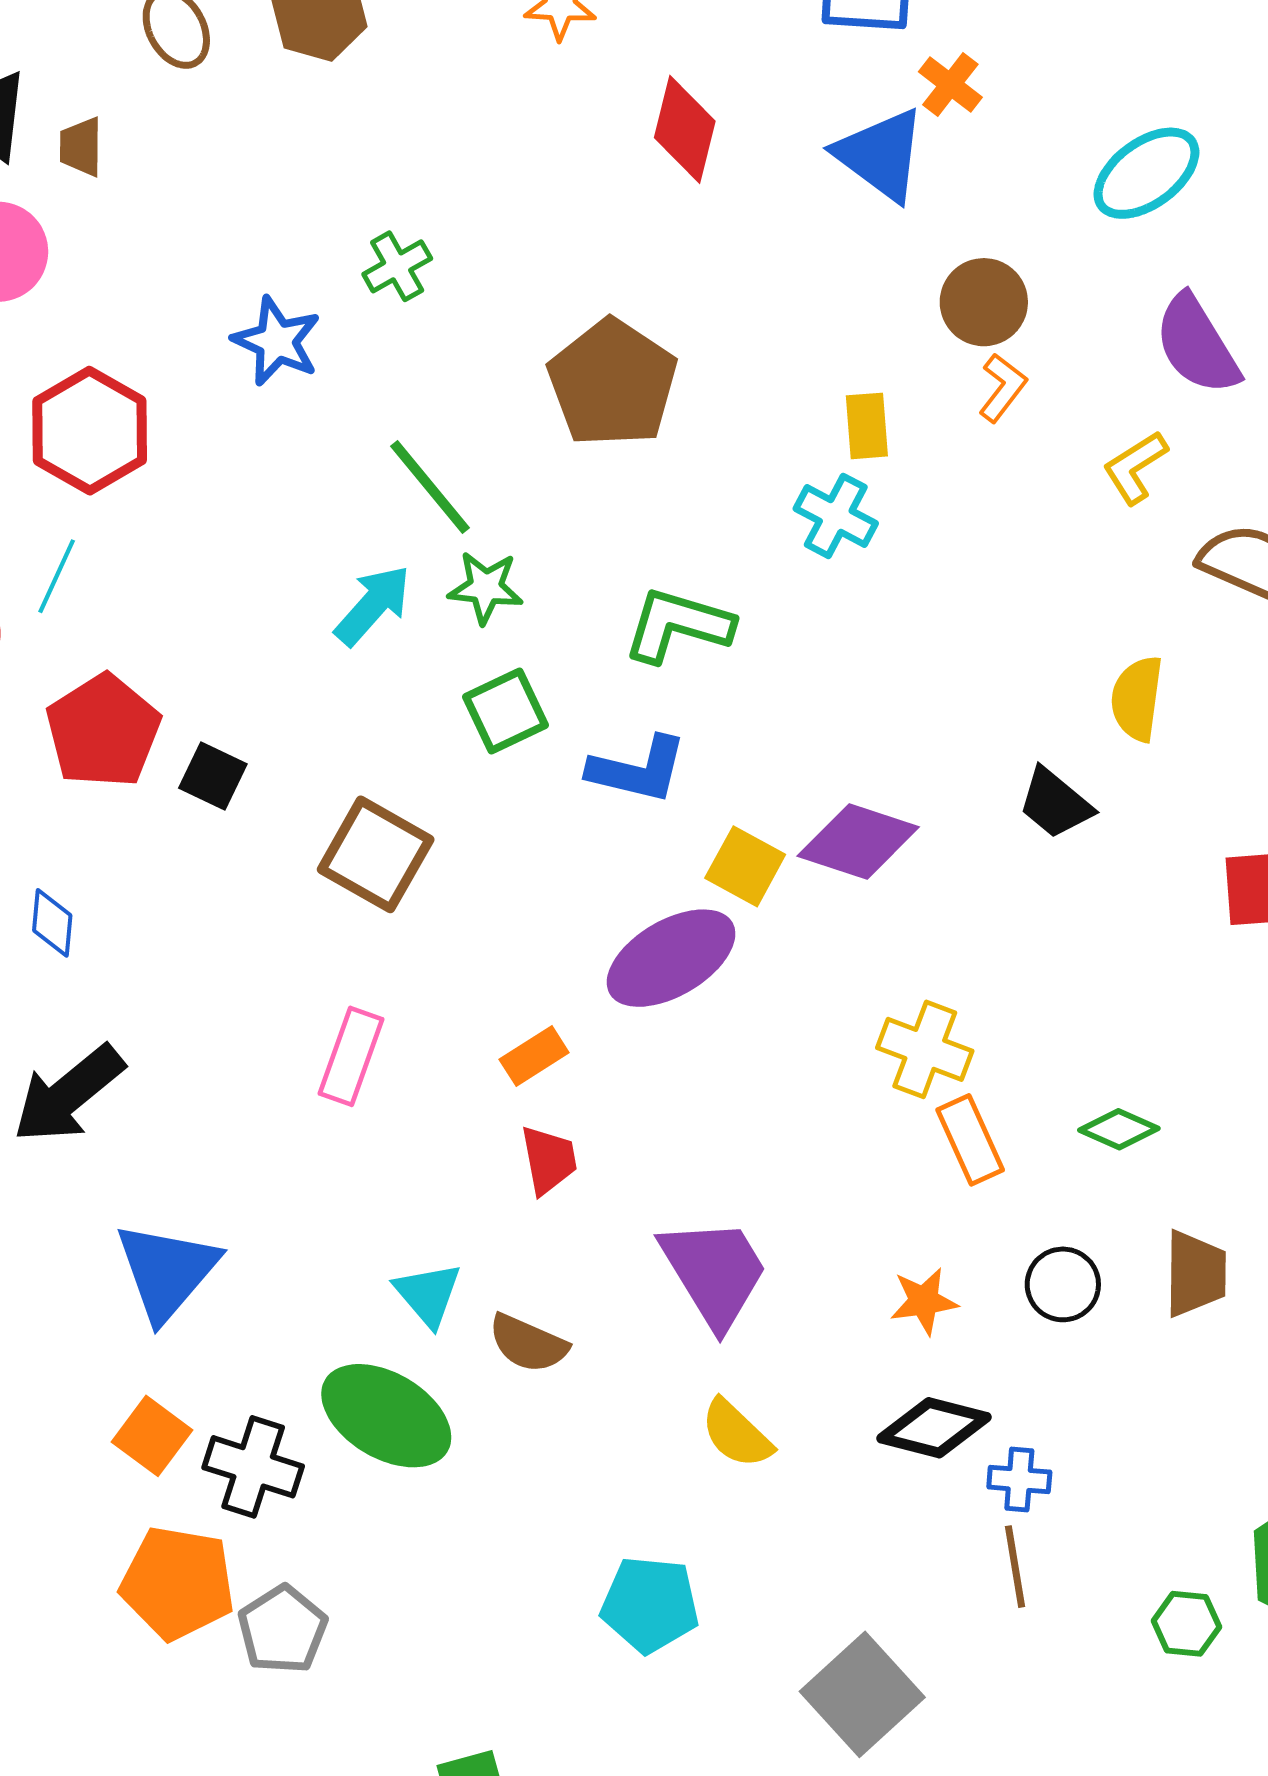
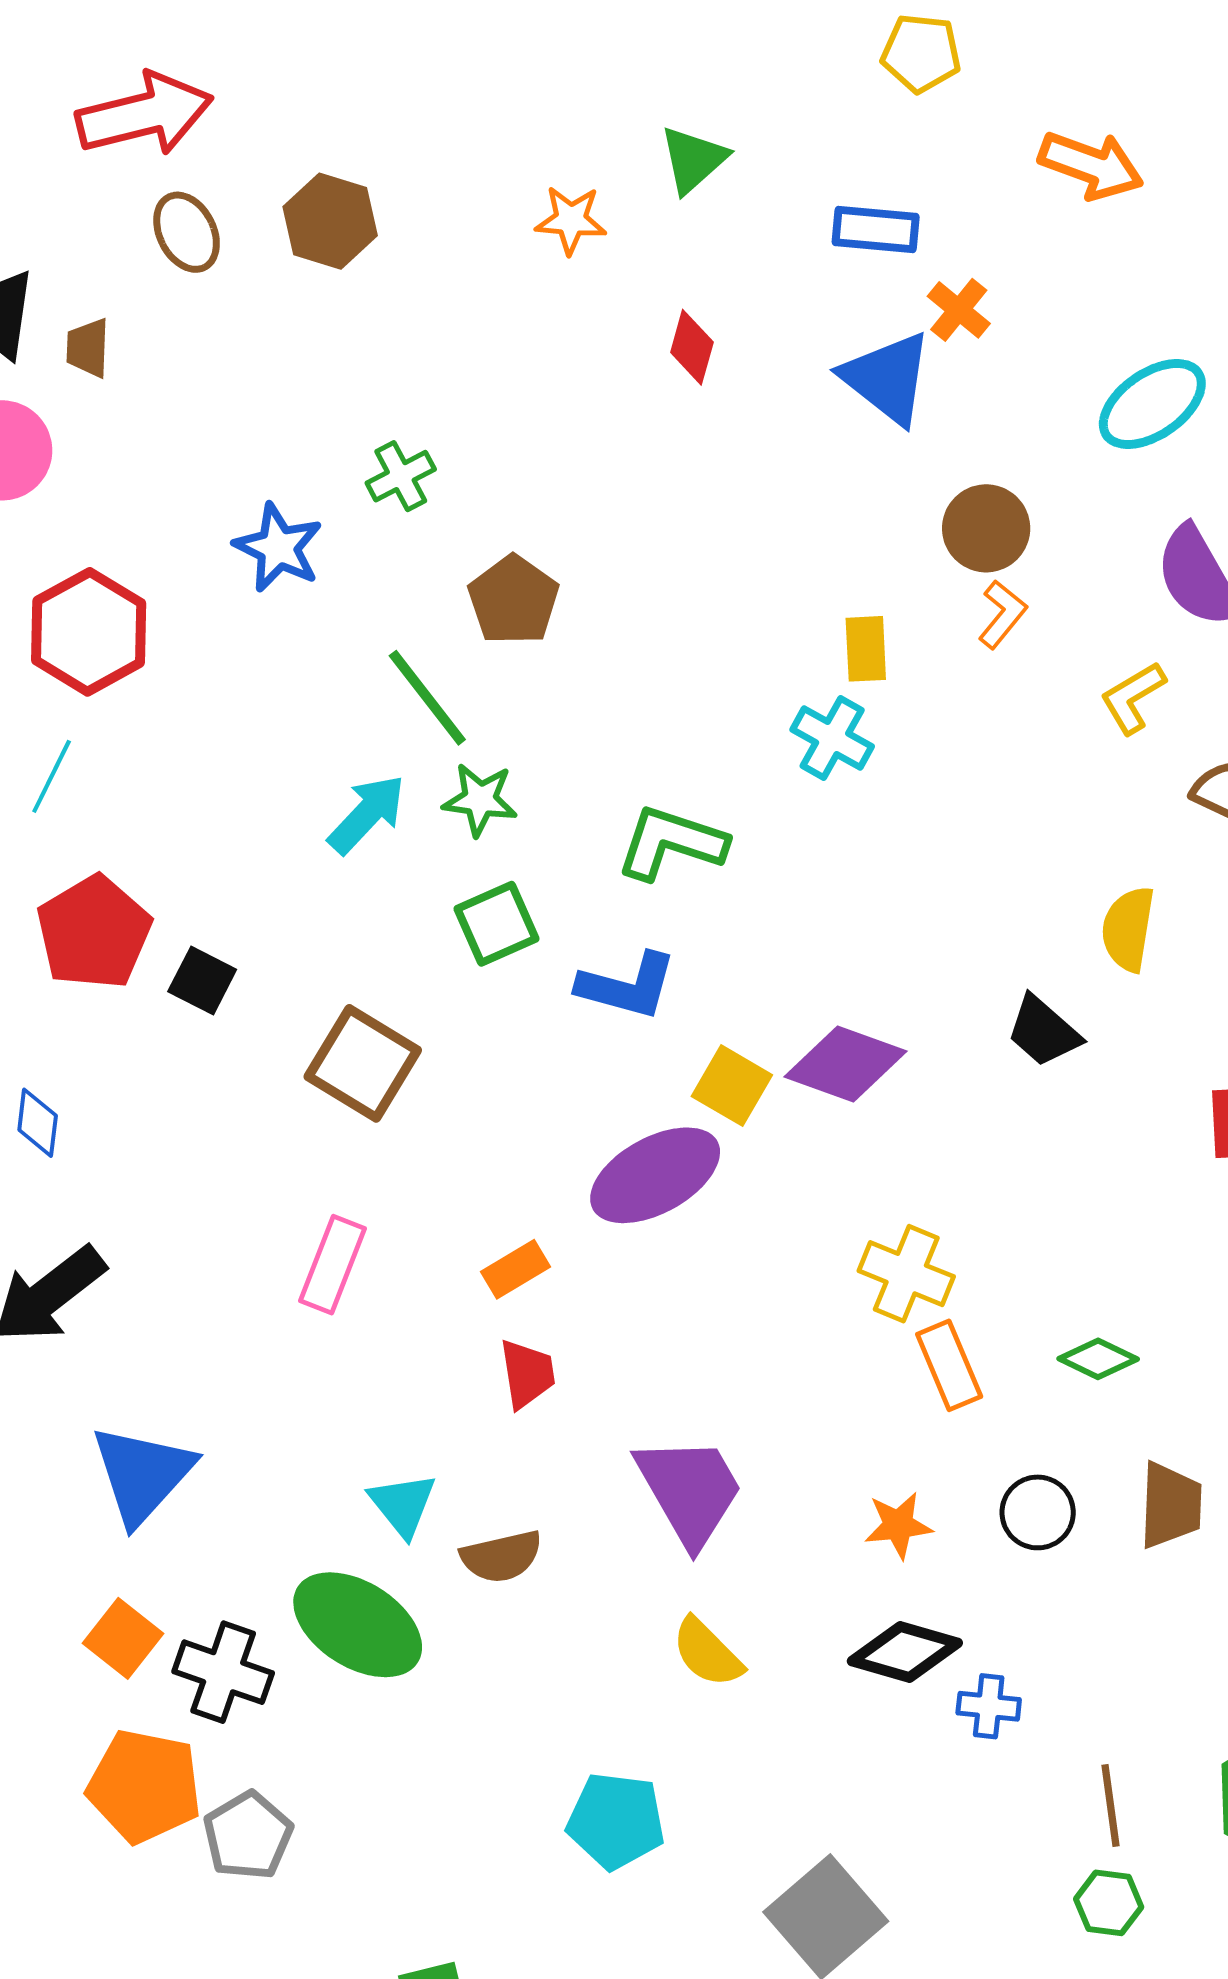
red diamond: (685, 129) -> (692, 347), size x0.7
brown pentagon: (613, 383) -> (513, 600), moved, size x0.7
brown semicircle: (528, 1343) -> (501, 1556), turned -38
brown line: (1015, 1567) -> (1110, 1805), moved
green hexagon: (1186, 1624) -> (1109, 1903), moved

